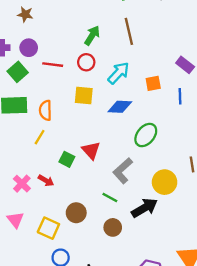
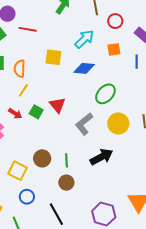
red circle: (86, 62) -> (115, 21), moved
yellow line: (40, 137) -> (23, 90), moved
red arrow: (46, 181) -> (15, 114), moved
yellow circle: (165, 182) -> (118, 123), moved
green line: (110, 197) -> (67, 160), moved, turned 56
brown circle: (113, 227) -> (66, 183), moved

